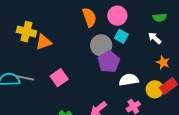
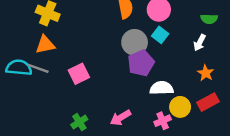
white arrow: (155, 38) -> (200, 43), turned -112
orange triangle: (44, 42) -> (45, 45), moved
yellow circle: (155, 89) -> (180, 107), moved

